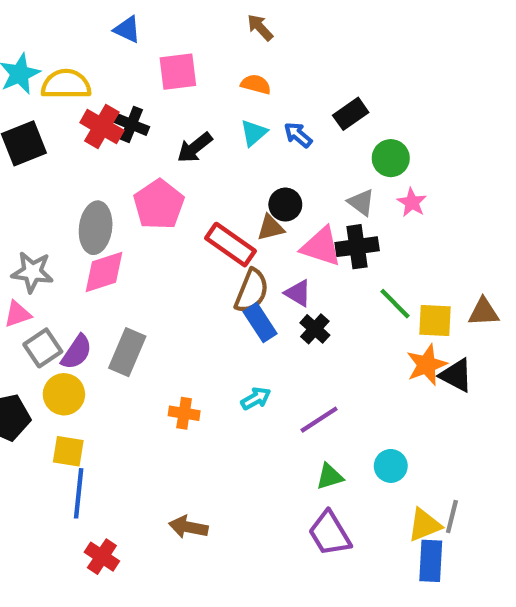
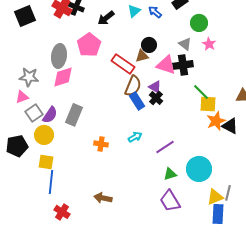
yellow square: (435, 320) -> (208, 104), moved
black cross: (315, 329) -> (156, 98), moved
cyan circle: (391, 466) -> (199, 169), size x1.6

